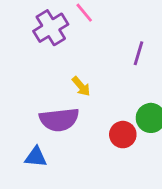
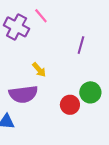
purple cross: (51, 28) -> (17, 27), turned -30

